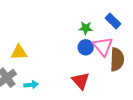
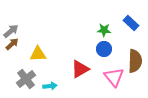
pink triangle: (103, 46) -> (114, 77), moved
red triangle: (81, 81) -> (80, 69), moved, turned 42

